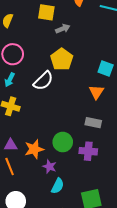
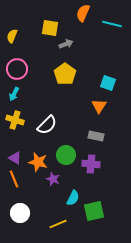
white semicircle: (43, 81) -> (47, 125), moved
purple triangle: (11, 145) -> (15, 158), turned 32
orange star: (34, 149) -> (38, 162), turned 30
cyan semicircle: (58, 186) -> (73, 198), moved

